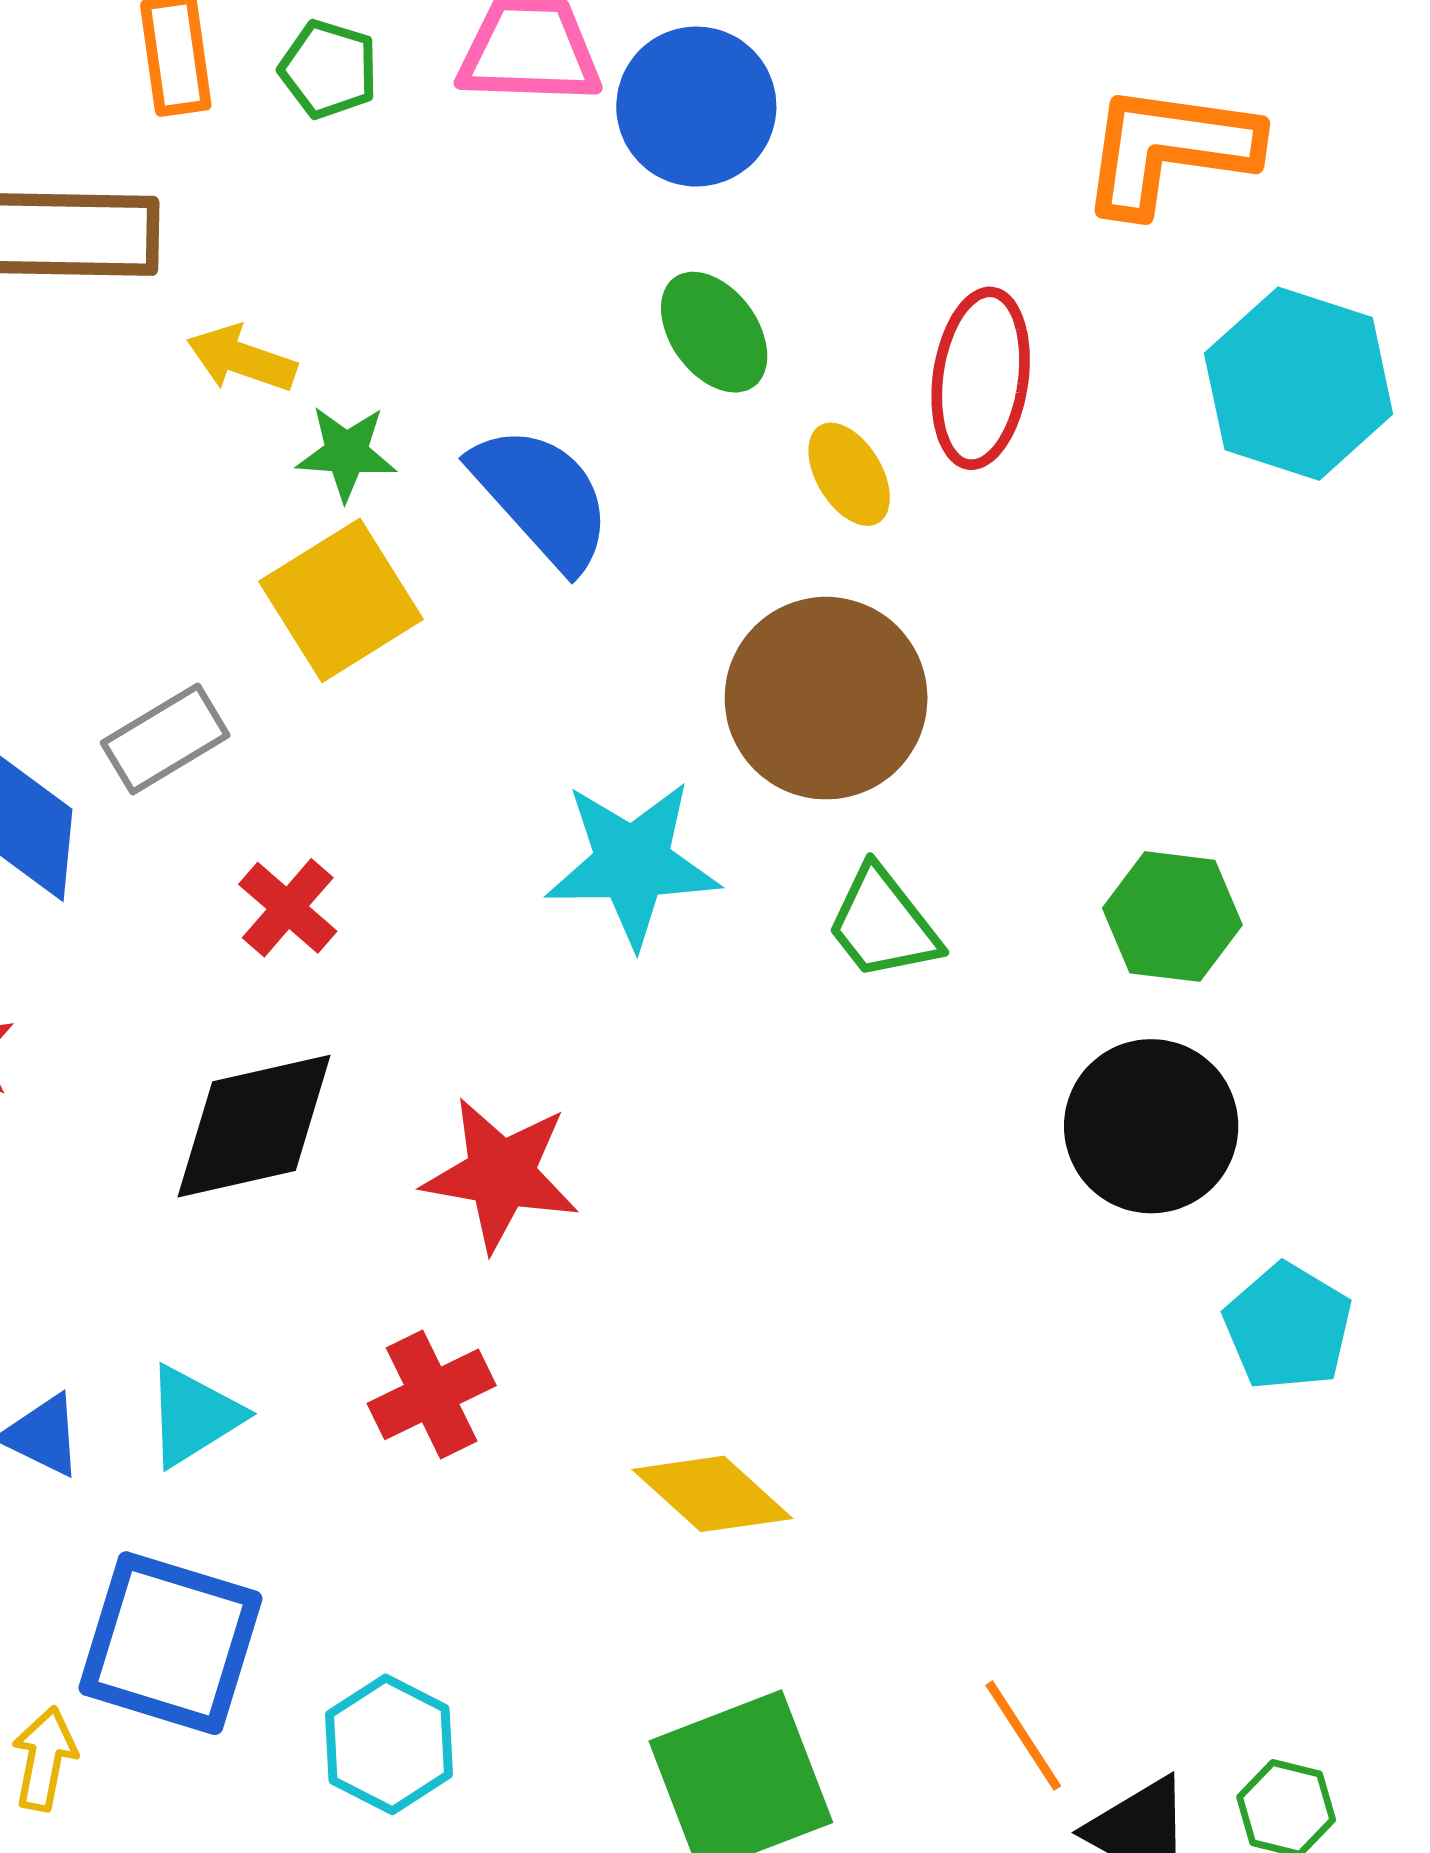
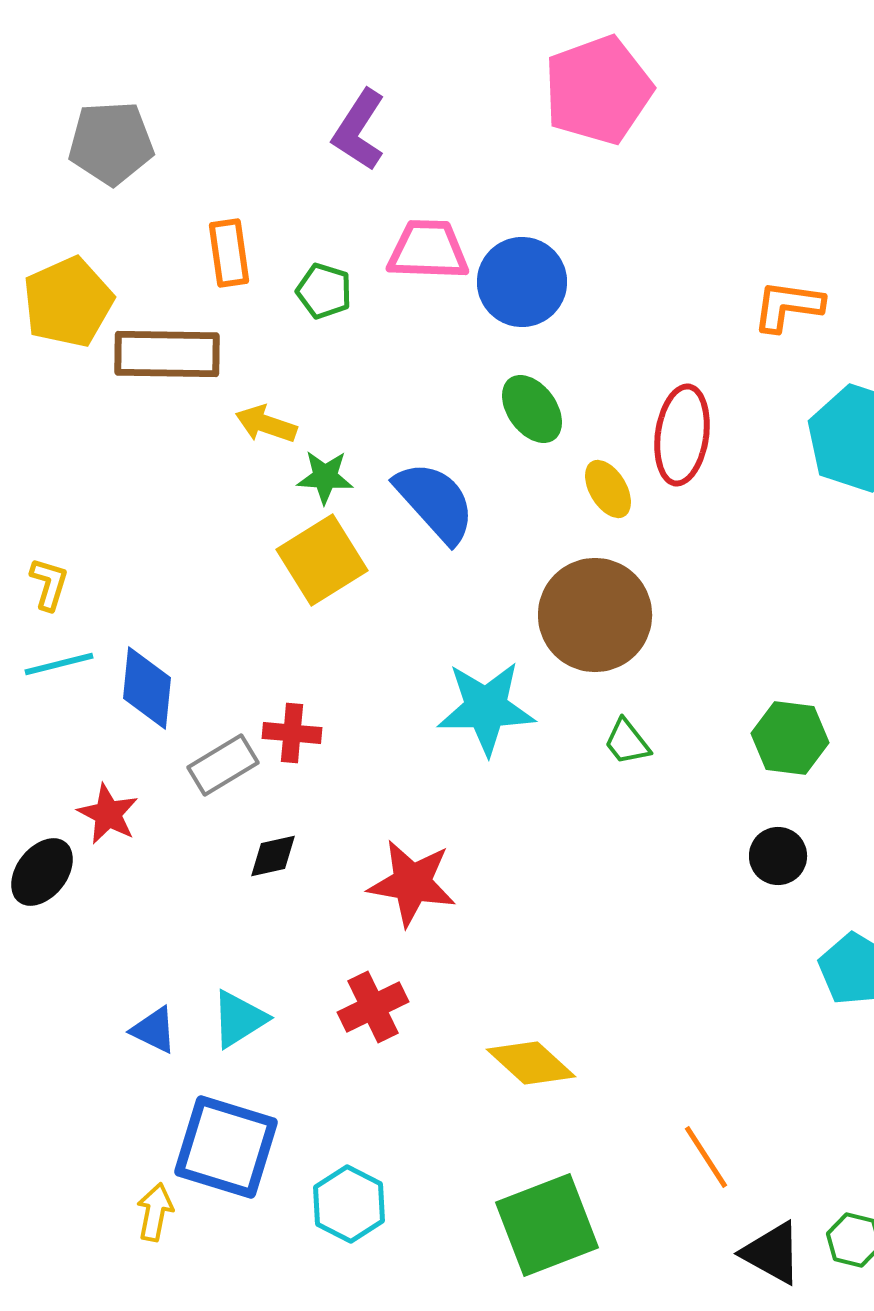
green pentagon: (329, 69) -> (324, 291), moved
orange L-shape: (1169, 149) -> (788, 306), size x0.7
gray rectangle: (165, 739) -> (223, 765), moved
red cross: (288, 908) -> (292, 733), turned -36
green trapezoid: (883, 924) -> (627, 742), size x0.7
black diamond: (254, 1126) -> (273, 856), size x0.5
black circle: (1151, 1126) -> (778, 856), size x0.6
orange line: (1023, 1736) -> (706, 1157), moved

